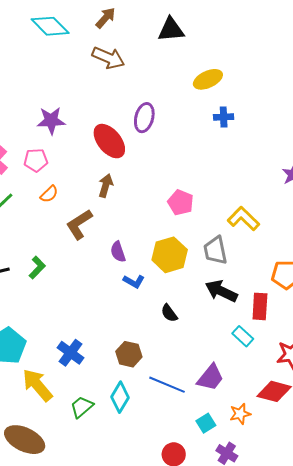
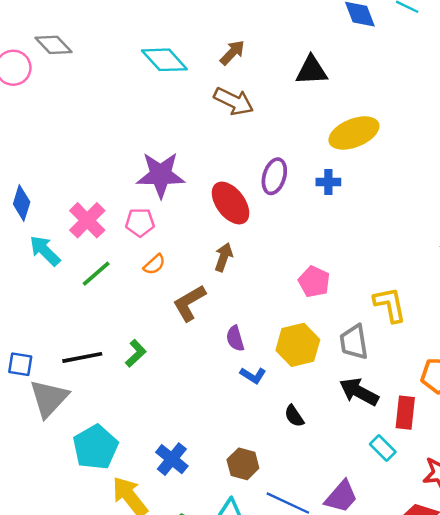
yellow ellipse: (208, 79) -> (354, 133), size x1.4
blue cross: (224, 117) -> (328, 182), moved
purple star: (51, 121) -> (161, 175), size x1.4
yellow L-shape: (243, 219) -> (390, 305), turned 32

